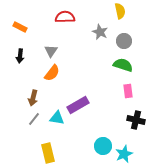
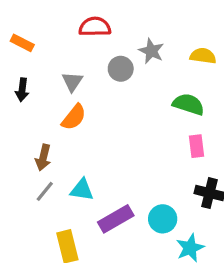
yellow semicircle: (120, 11) -> (203, 56), moved, turned -70
gray circle: (124, 41) -> (121, 69), moved
purple rectangle: (78, 105) -> (116, 219), moved
cyan circle: (103, 146) -> (163, 219), moved

